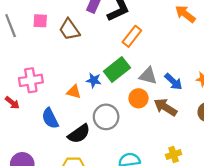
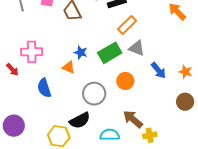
gray triangle: (148, 76) -> (137, 48), moved
blue star: (94, 80) -> (81, 52), moved
brown arrow: (165, 107) -> (133, 119), moved
black semicircle: (79, 134) -> (80, 120), moved

